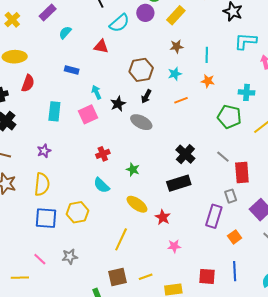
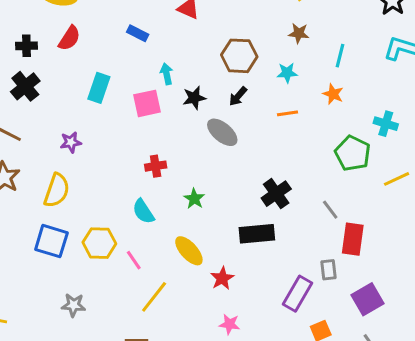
pink line: (40, 259) -> (134, 260), moved

